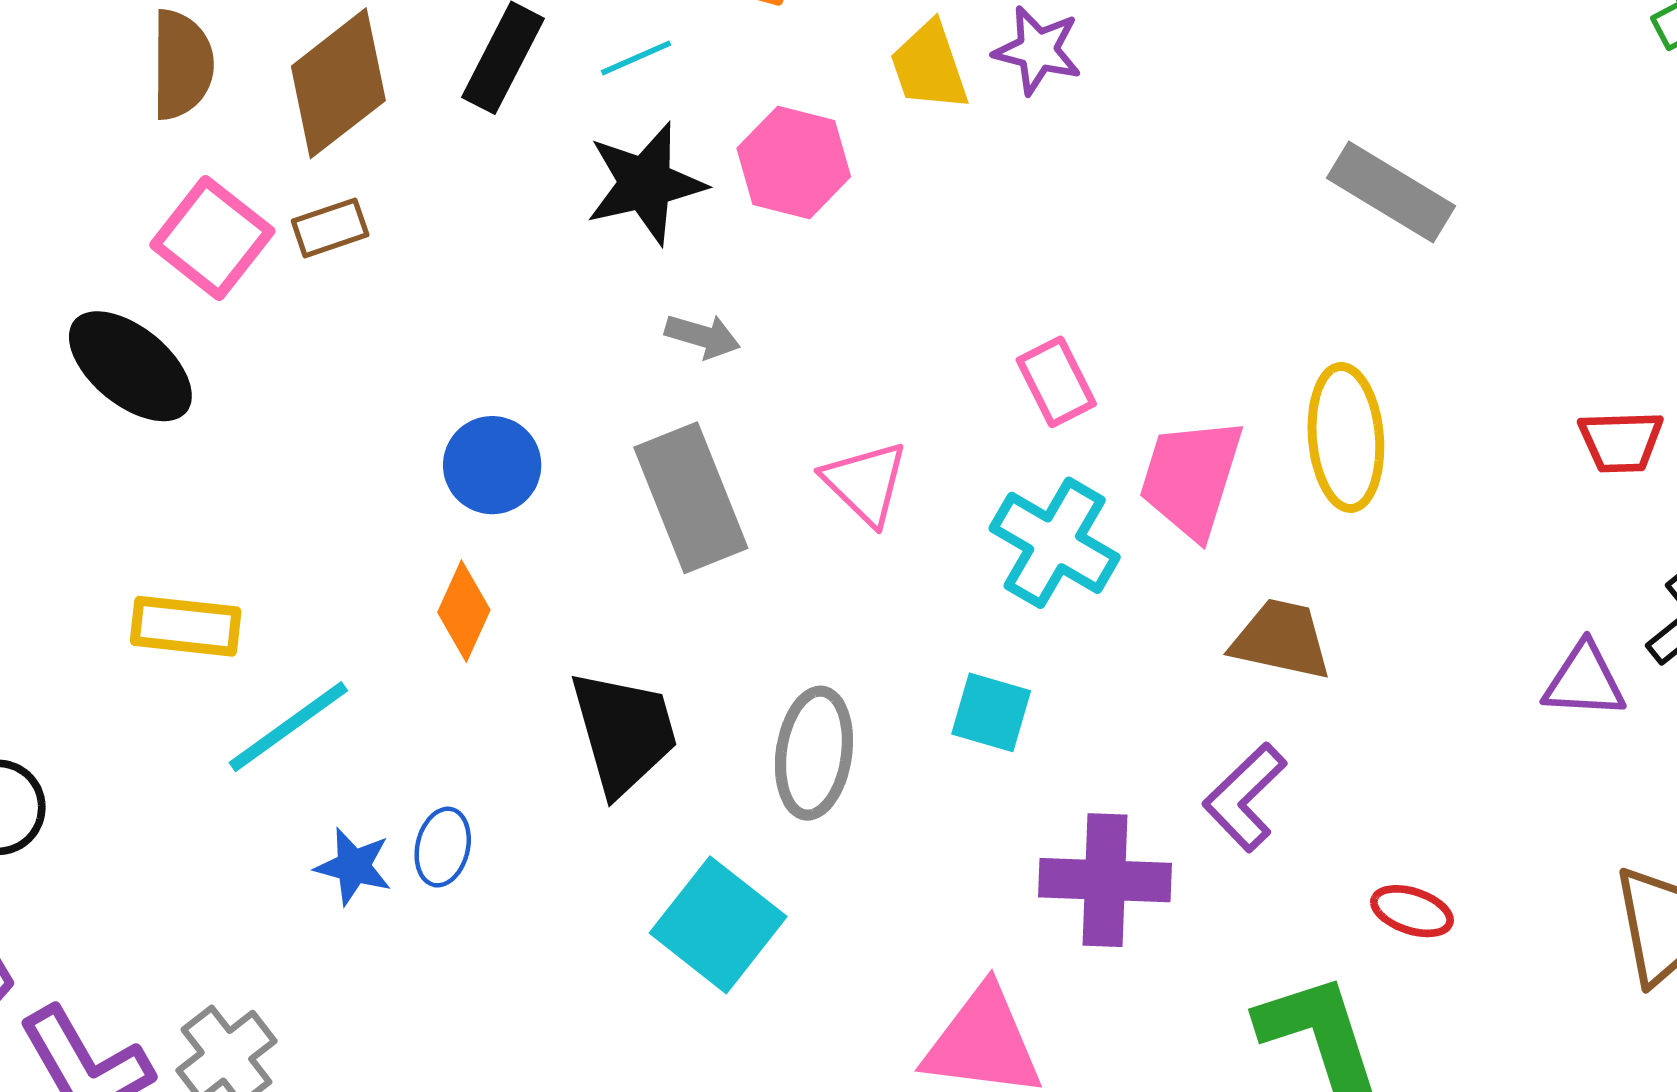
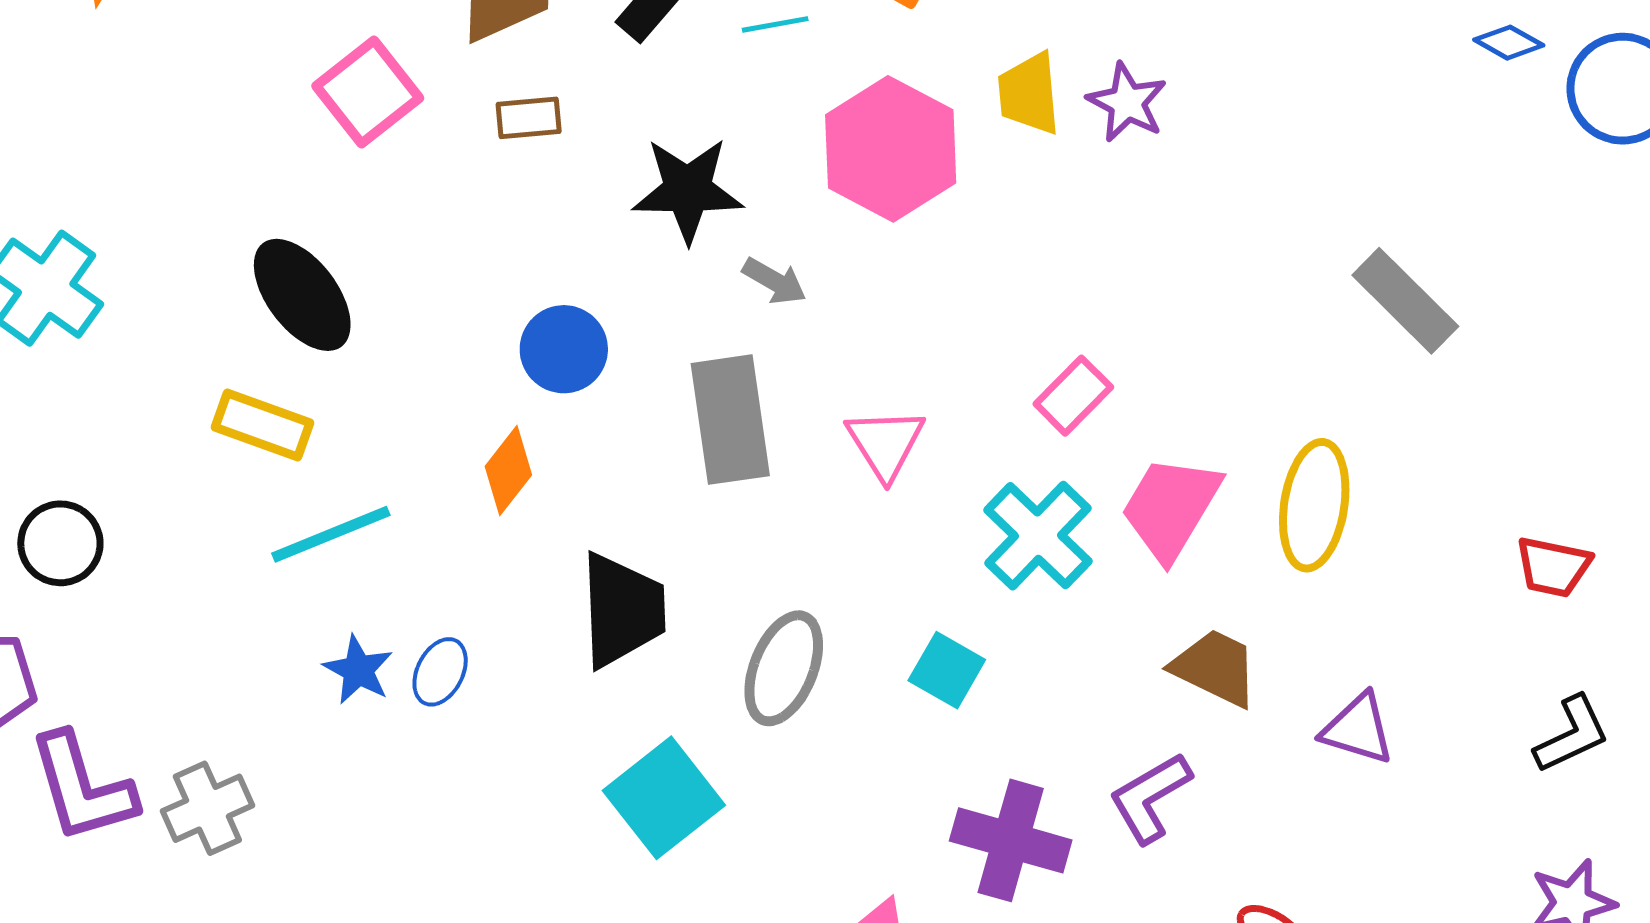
pink hexagon: (794, 162) -> (891, 149), size x1.4
black star: (645, 184) -> (688, 190), moved
brown rectangle: (330, 228) -> (529, 118), moved
black ellipse: (130, 366) -> (302, 295), moved
pink rectangle: (1056, 382) -> (1073, 396), turned 58
purple triangle: (1584, 681) -> (1358, 729), moved

